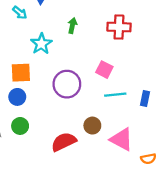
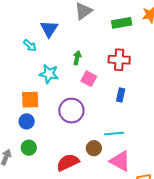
cyan star: (41, 44) -> (49, 74), turned -30
pink square: (104, 70) -> (89, 79), moved
cyan line: (115, 95) -> (114, 134), moved
blue rectangle: (145, 98) -> (121, 95), moved

